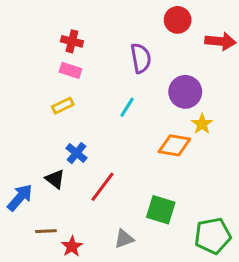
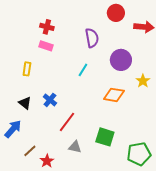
yellow rectangle: (63, 106) -> (27, 69), moved, turned -56
yellow star: (202, 124) -> (143, 81), moved
black triangle: (55, 179) -> (25, 103), moved
brown line: (46, 231) -> (30, 151), turned -40
gray triangle: (124, 239) -> (75, 147), moved, turned 32

